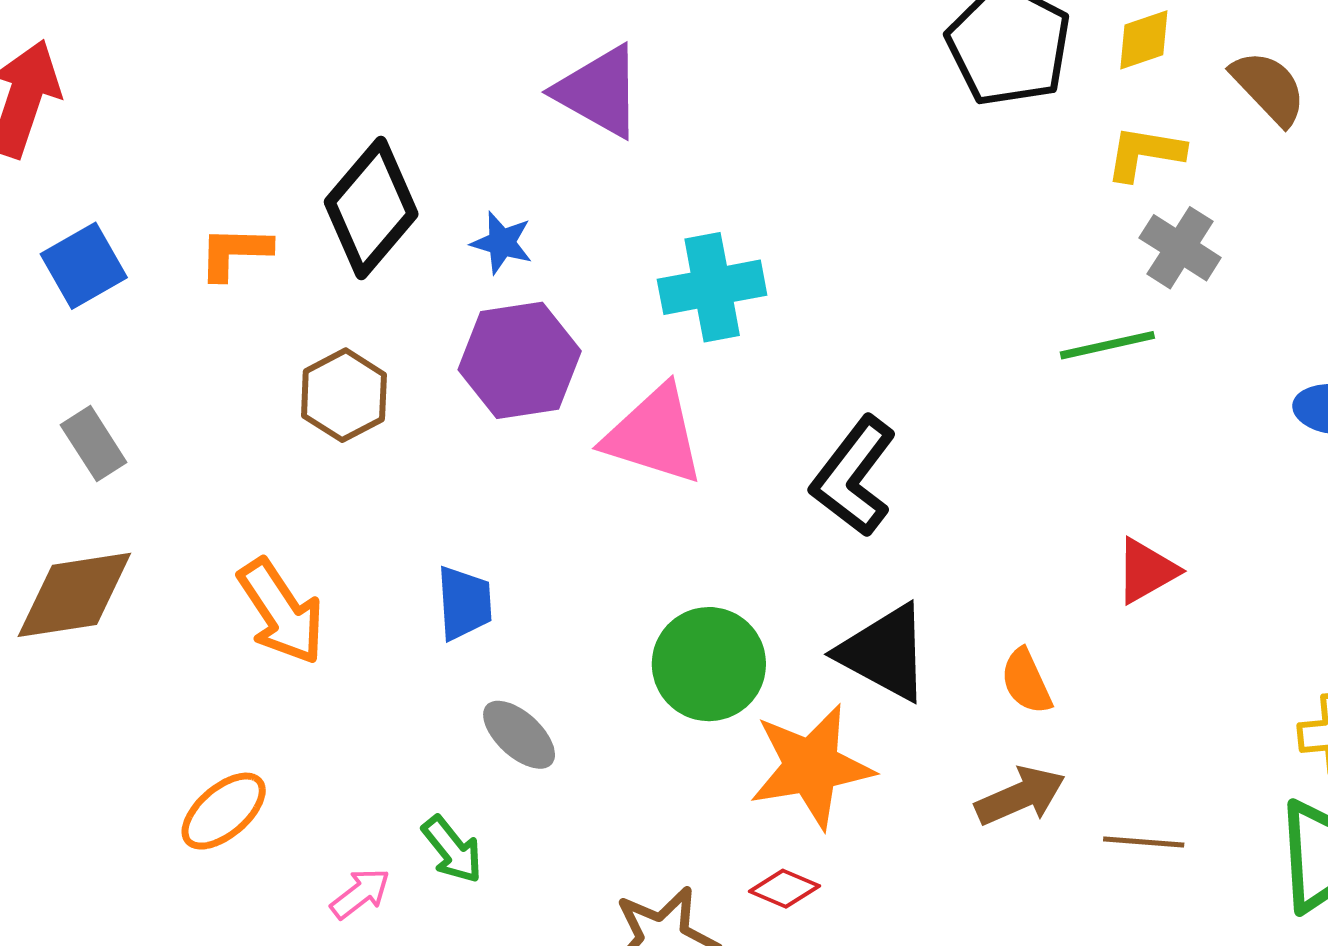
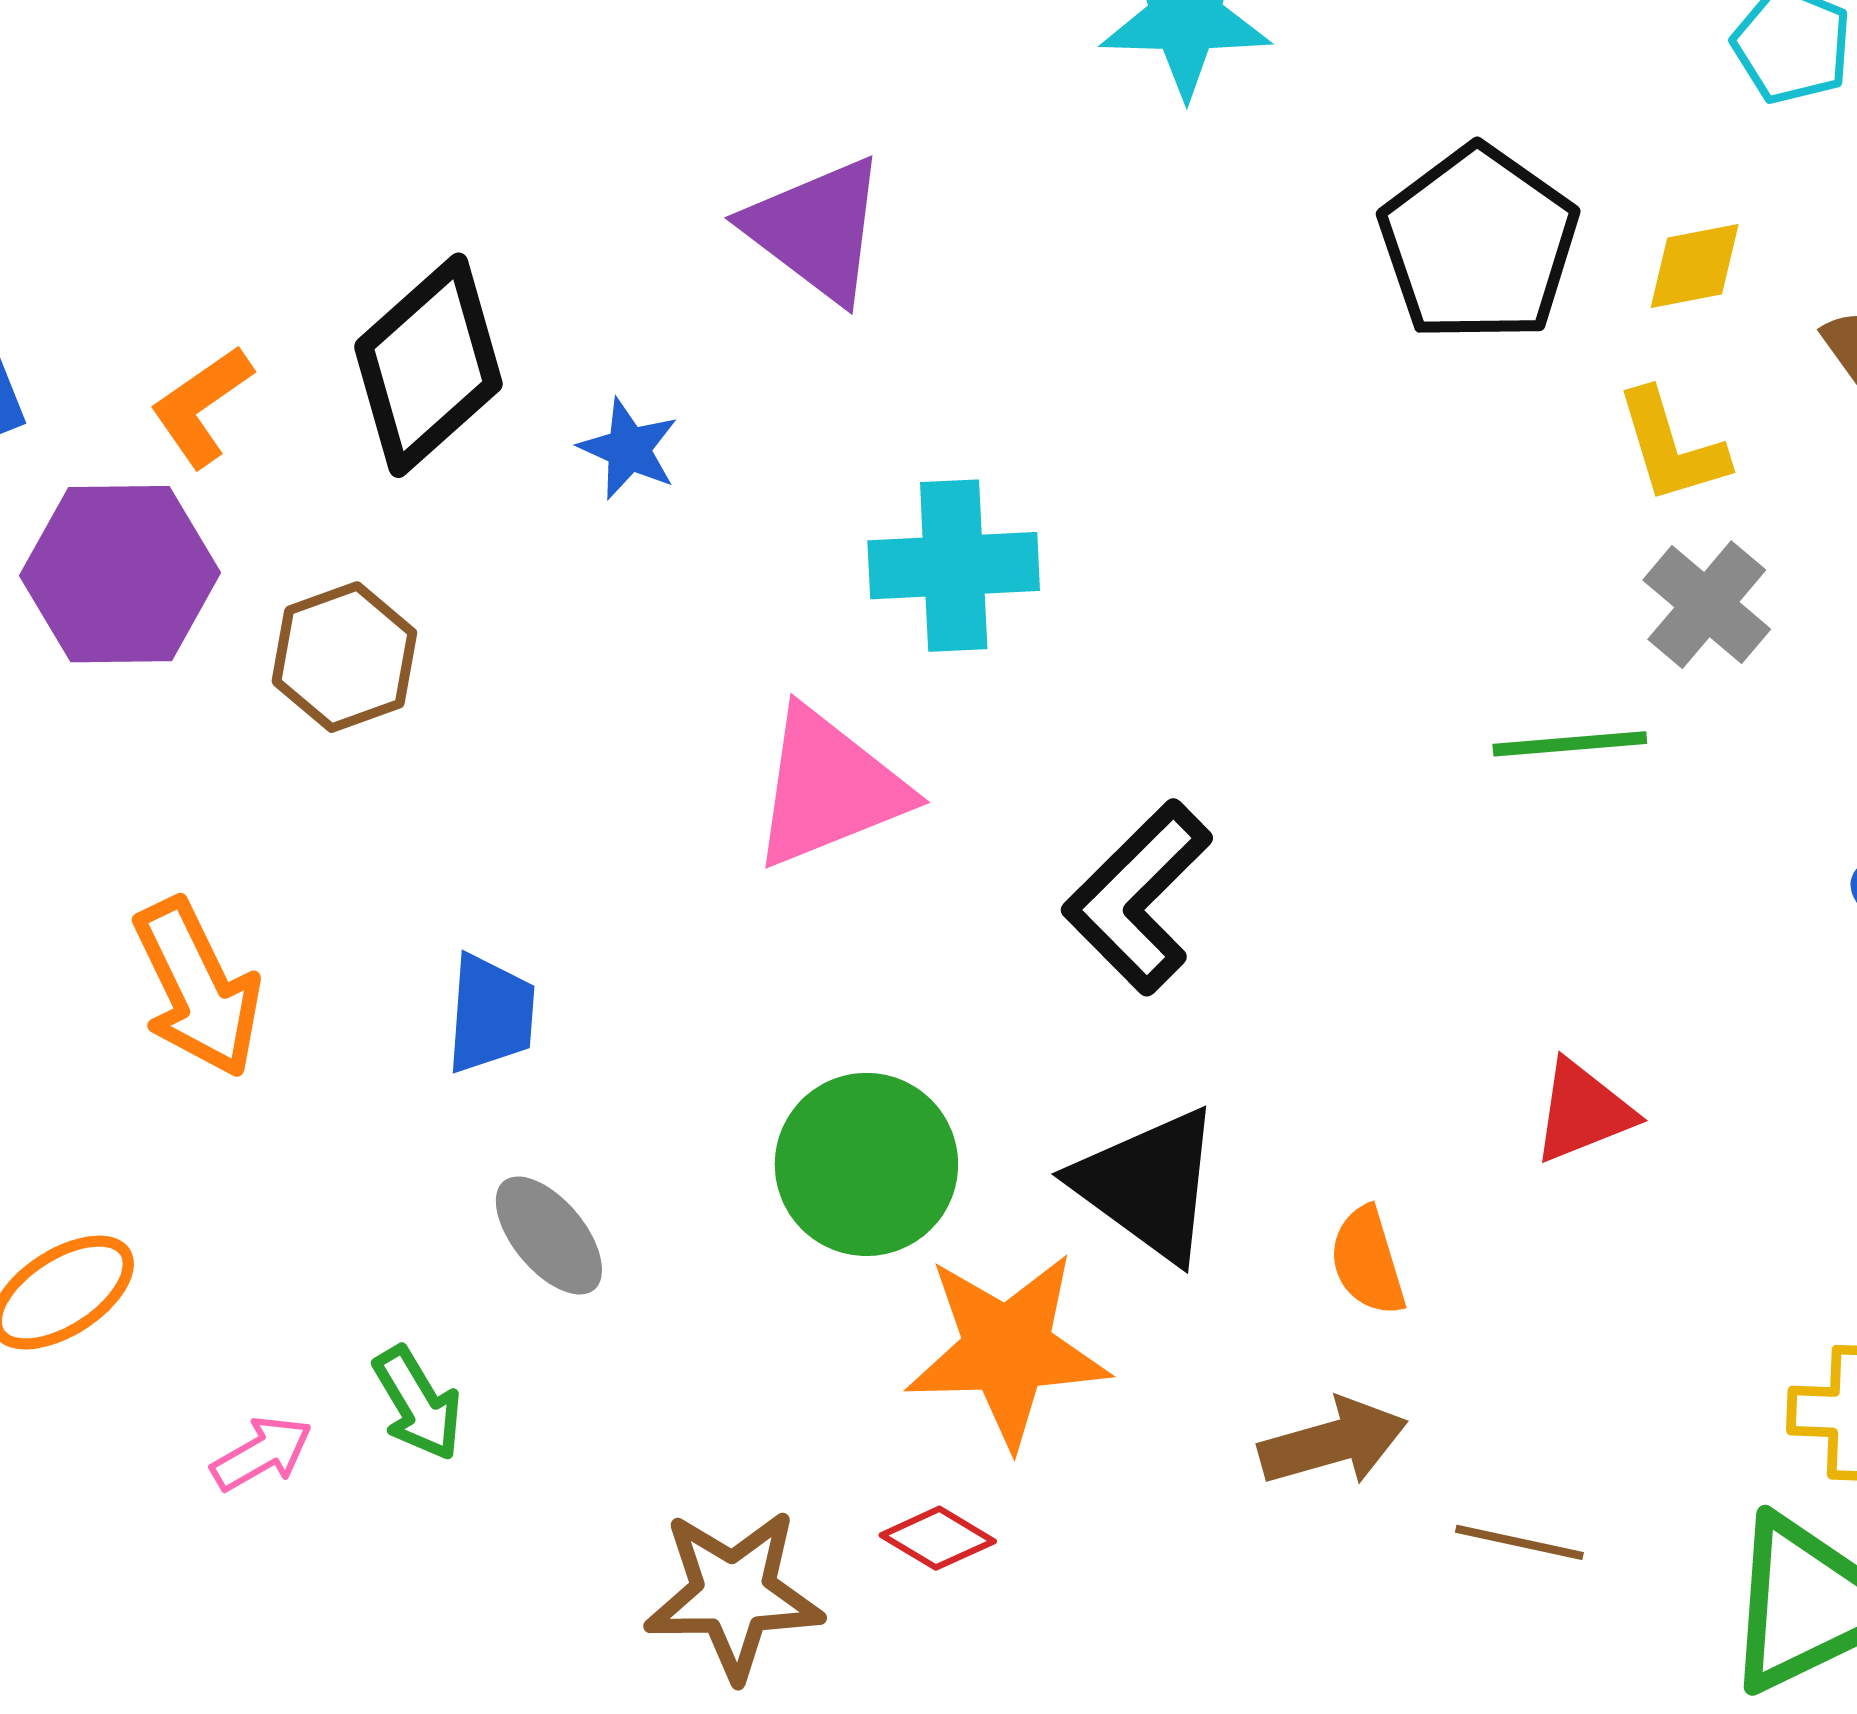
yellow L-shape: (1145, 153) -> (1671, 447), turned -124
orange L-shape: (235, 252) -> (202, 406), turned -44
purple hexagon: (520, 360) -> (120, 574), moved
pink triangle: (654, 435) -> (829, 788), turned -47

